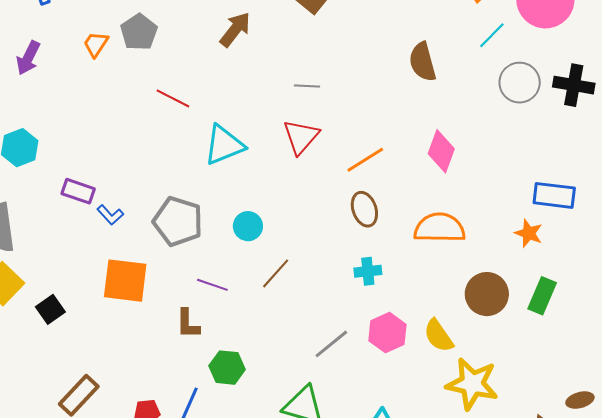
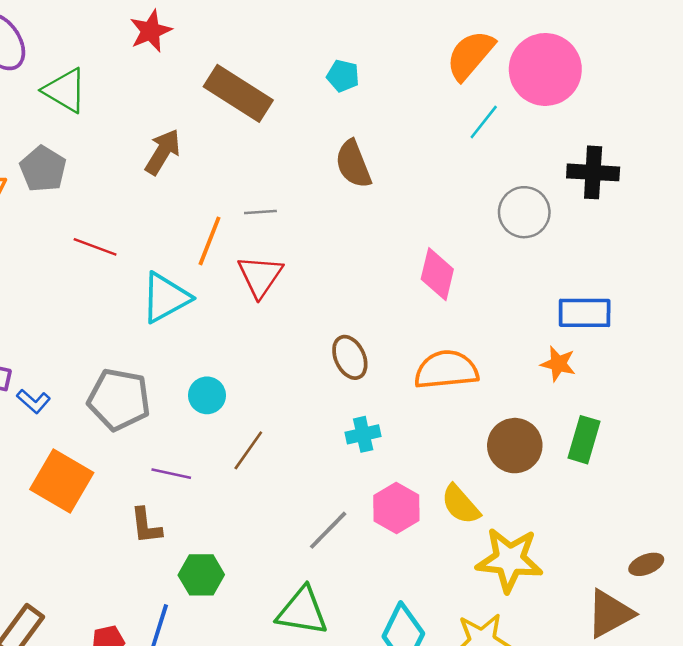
brown semicircle: (423, 62) -> (353, 164), moved
gray circle: (520, 83) -> (524, 212), moved
orange line: (365, 160) -> (210, 241), moved, turned -30
orange square: (125, 281) -> (62, 481), turned 30

